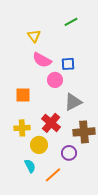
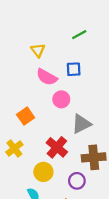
blue square: (68, 64) -> (74, 69), moved
orange square: (23, 95) -> (26, 116), turned -35
yellow cross: (22, 128) -> (14, 148), moved, turned -35

